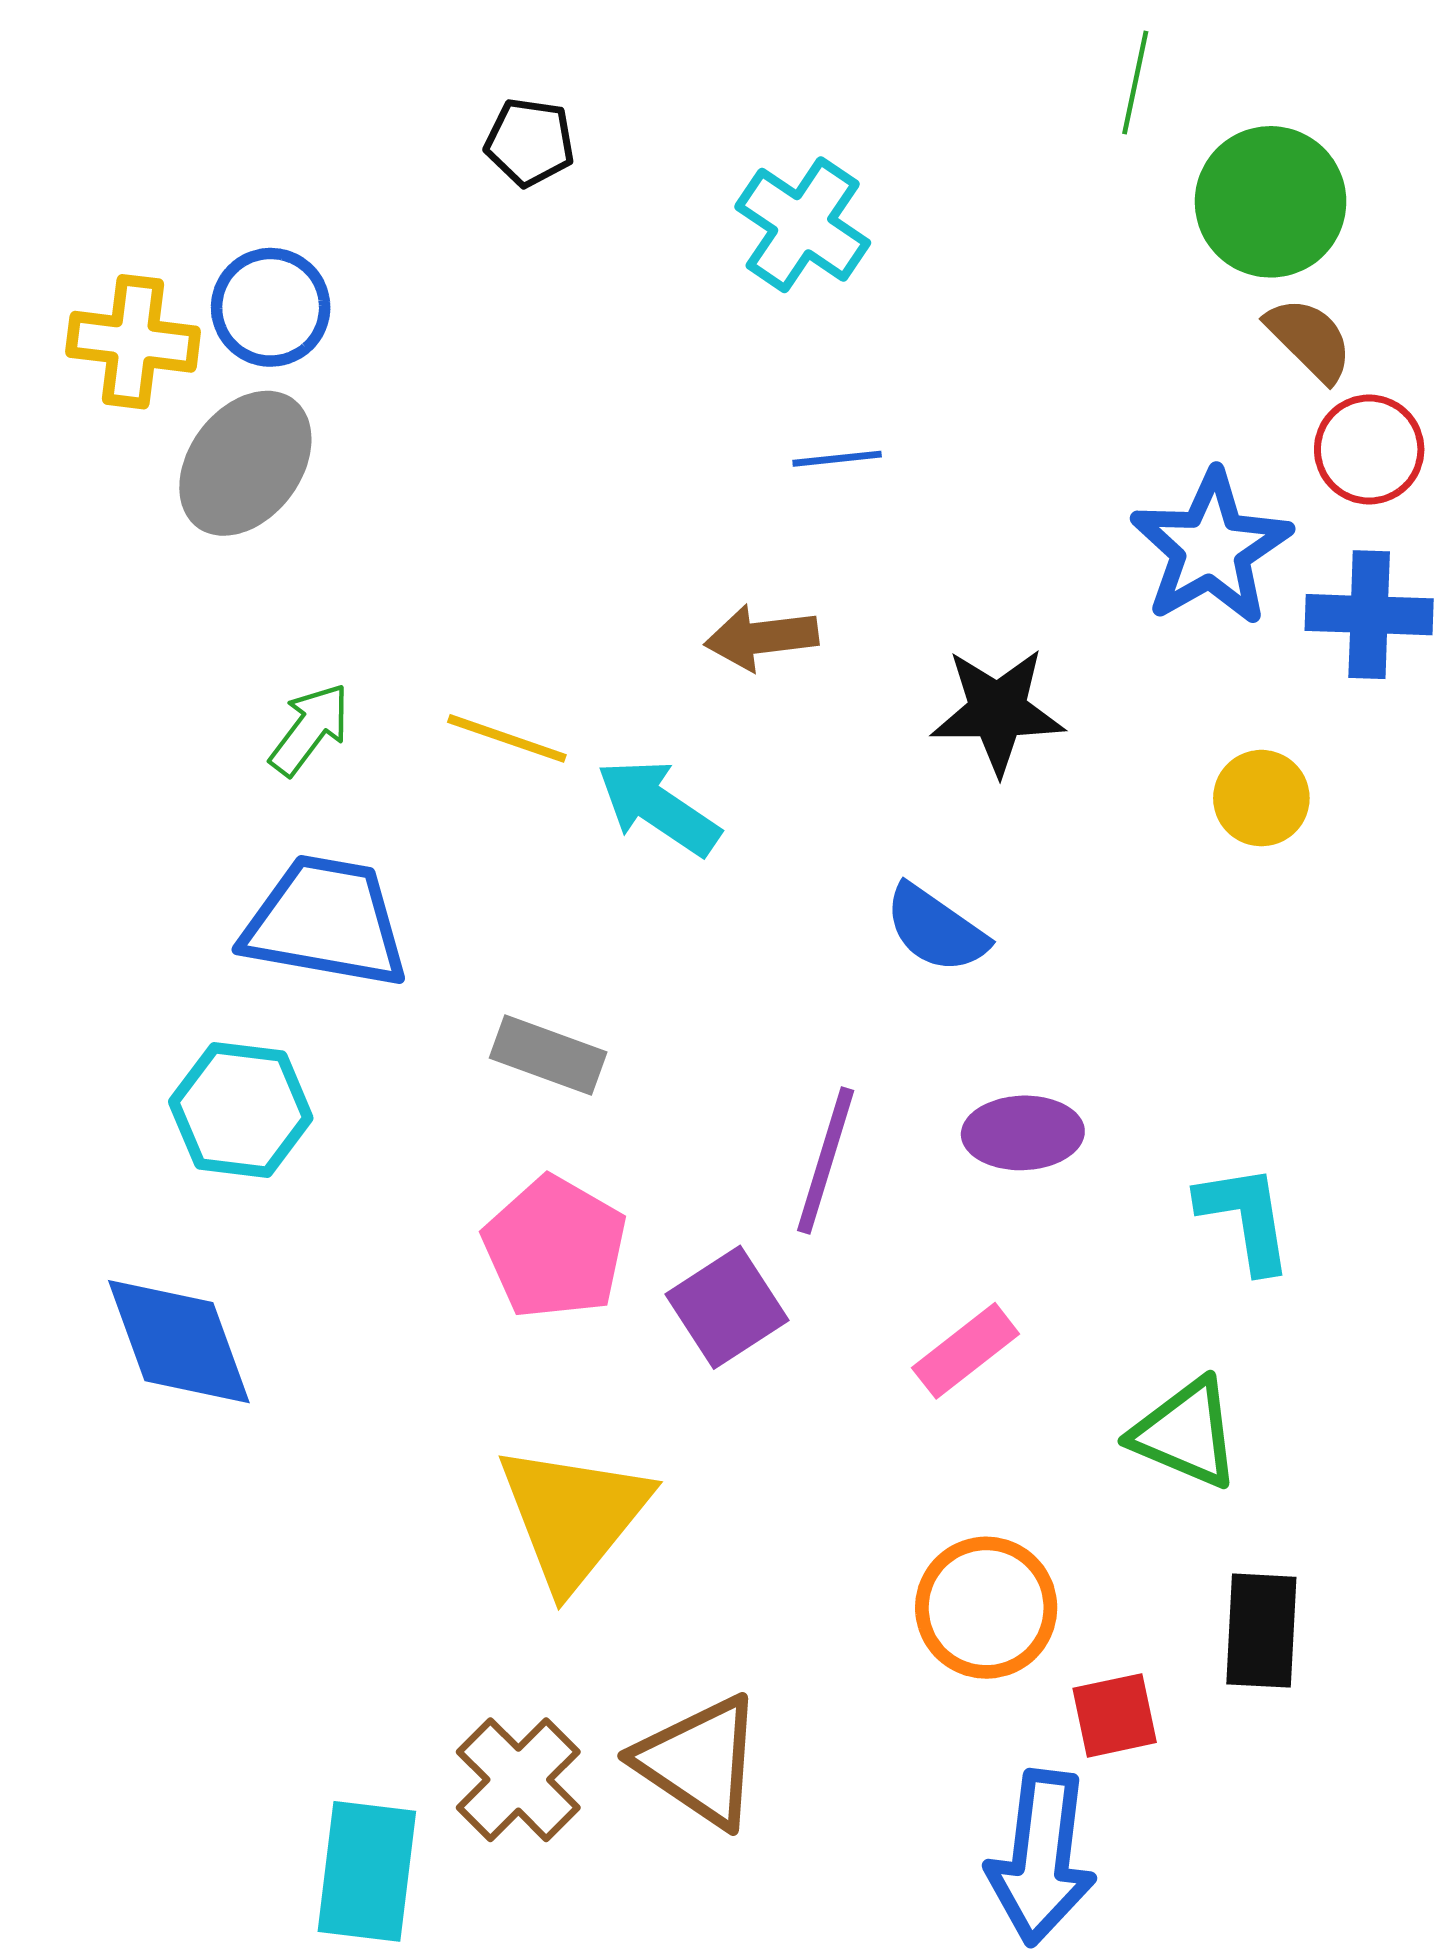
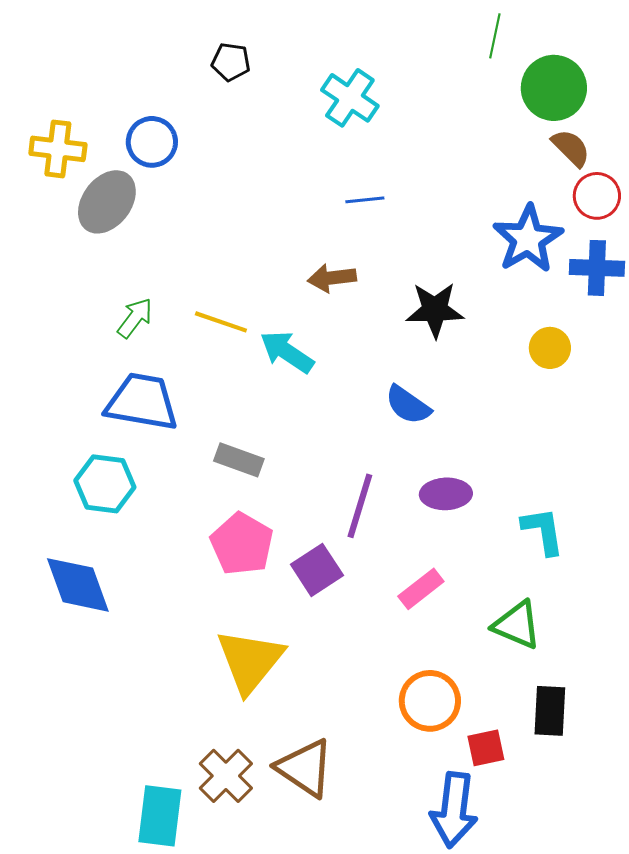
blue circle: (271, 307) -> (152, 142), moved

